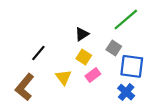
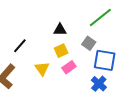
black triangle: (82, 34) -> (60, 30), turned 32
yellow square: (84, 57) -> (61, 51), turned 32

